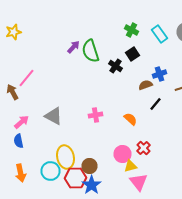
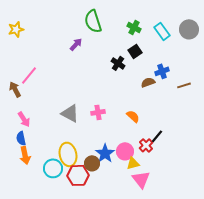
green semicircle: (90, 51) -> (93, 21), moved
black line: (156, 104) -> (157, 136), moved
gray triangle: (54, 116) -> (70, 113), moved
pink arrow: (22, 122) -> (24, 119), turned 98
orange arrow: (20, 173) -> (25, 155), moved
blue star: (92, 185) -> (105, 153), moved

